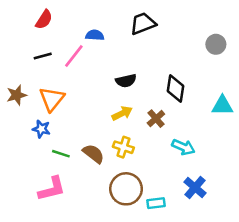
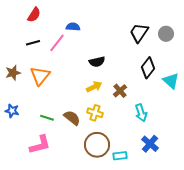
black trapezoid: (143, 23) -> (139, 33), moved, turned -35
black diamond: (175, 89) -> (148, 68), moved, turned 30
cyan triangle: (222, 105) -> (171, 81), turned 42
blue star: (41, 129) -> (12, 111), moved
cyan arrow: (183, 147) -> (141, 113), turned 48

